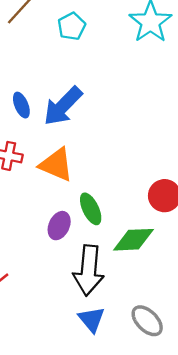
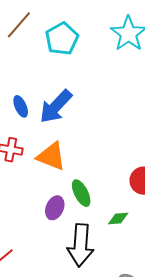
cyan pentagon: (72, 26) -> (62, 39), size x1.4
green diamond: (134, 240) -> (118, 218), size x0.6

